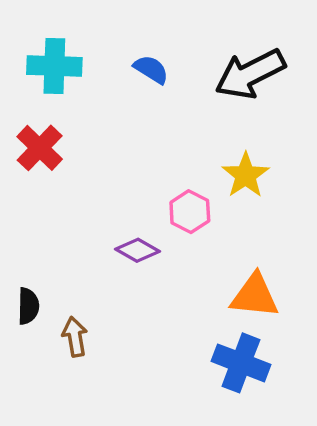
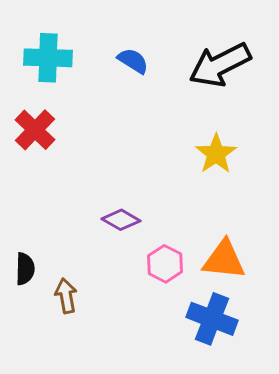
pink hexagon: (190, 212) -> (165, 264), moved

